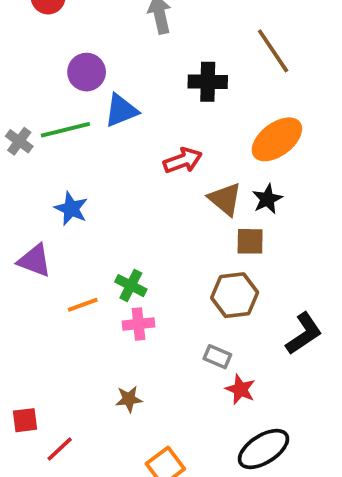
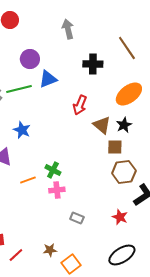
red arrow: (183, 161) -> (80, 105), turned 132
brown hexagon: (235, 295) -> (124, 172), moved
gray rectangle: (217, 357) -> (77, 218), moved
red star: (240, 389) -> (120, 217), moved
brown star: (129, 399) -> (50, 250), moved

